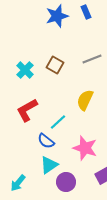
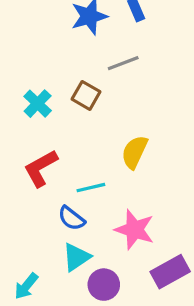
gray line: (92, 59) -> (123, 63), moved
cyan line: (58, 122) -> (91, 188), turned 30

